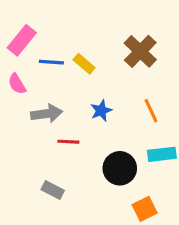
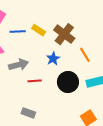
brown cross: (140, 51) -> (64, 34), moved
black circle: (120, 168) -> (68, 82), moved

